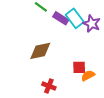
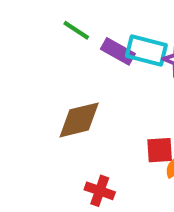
cyan rectangle: (75, 18) -> (146, 51), turned -36

